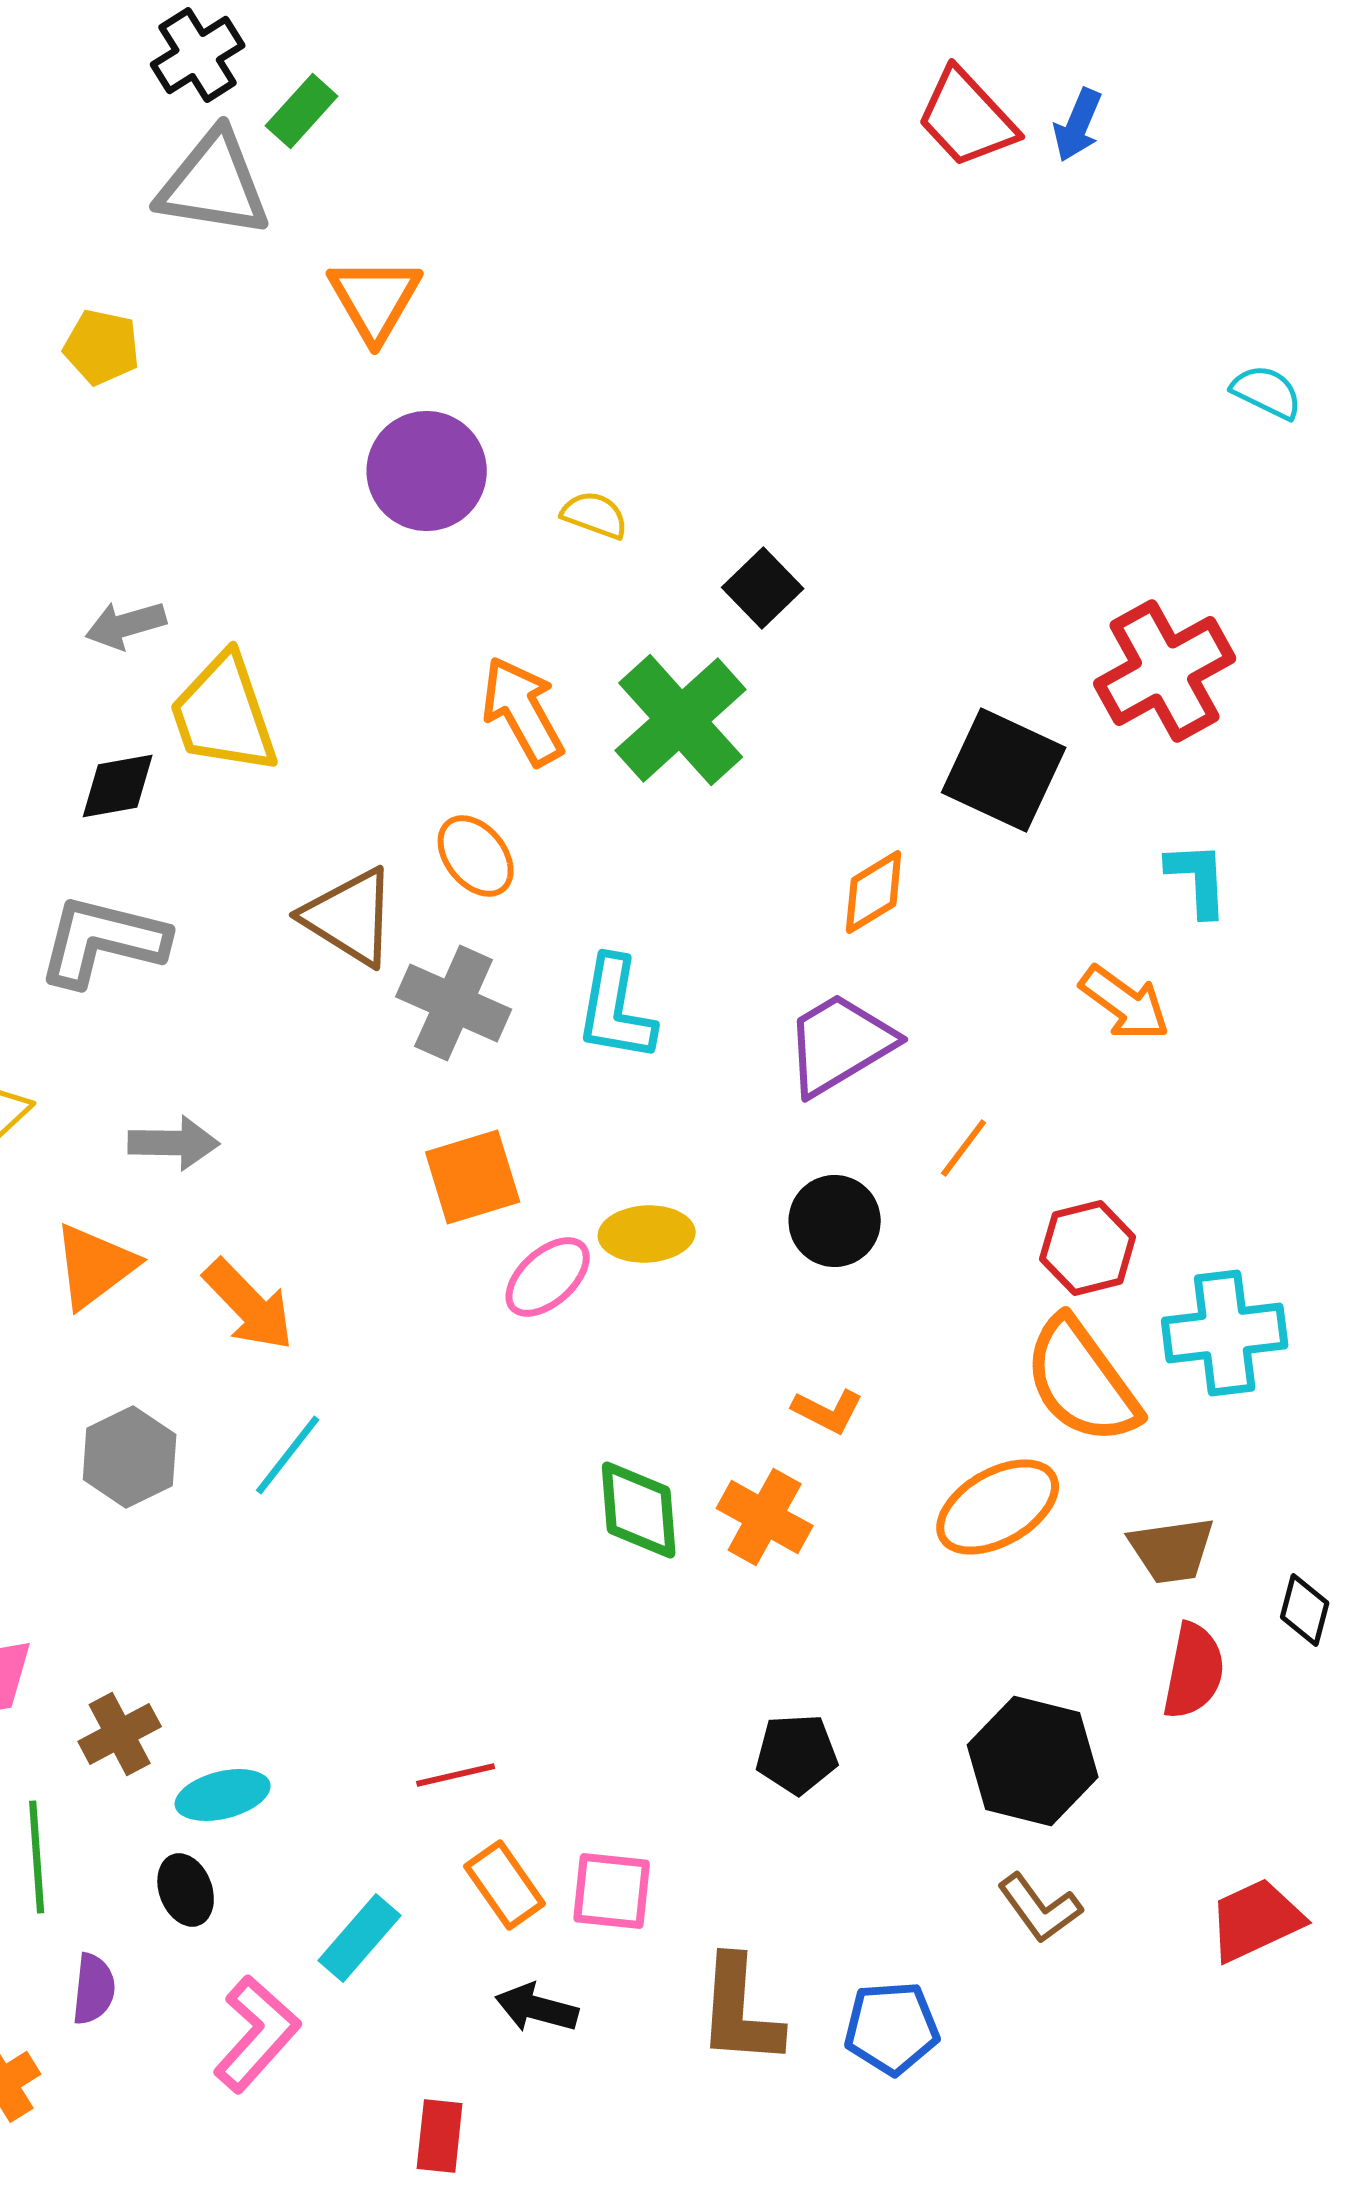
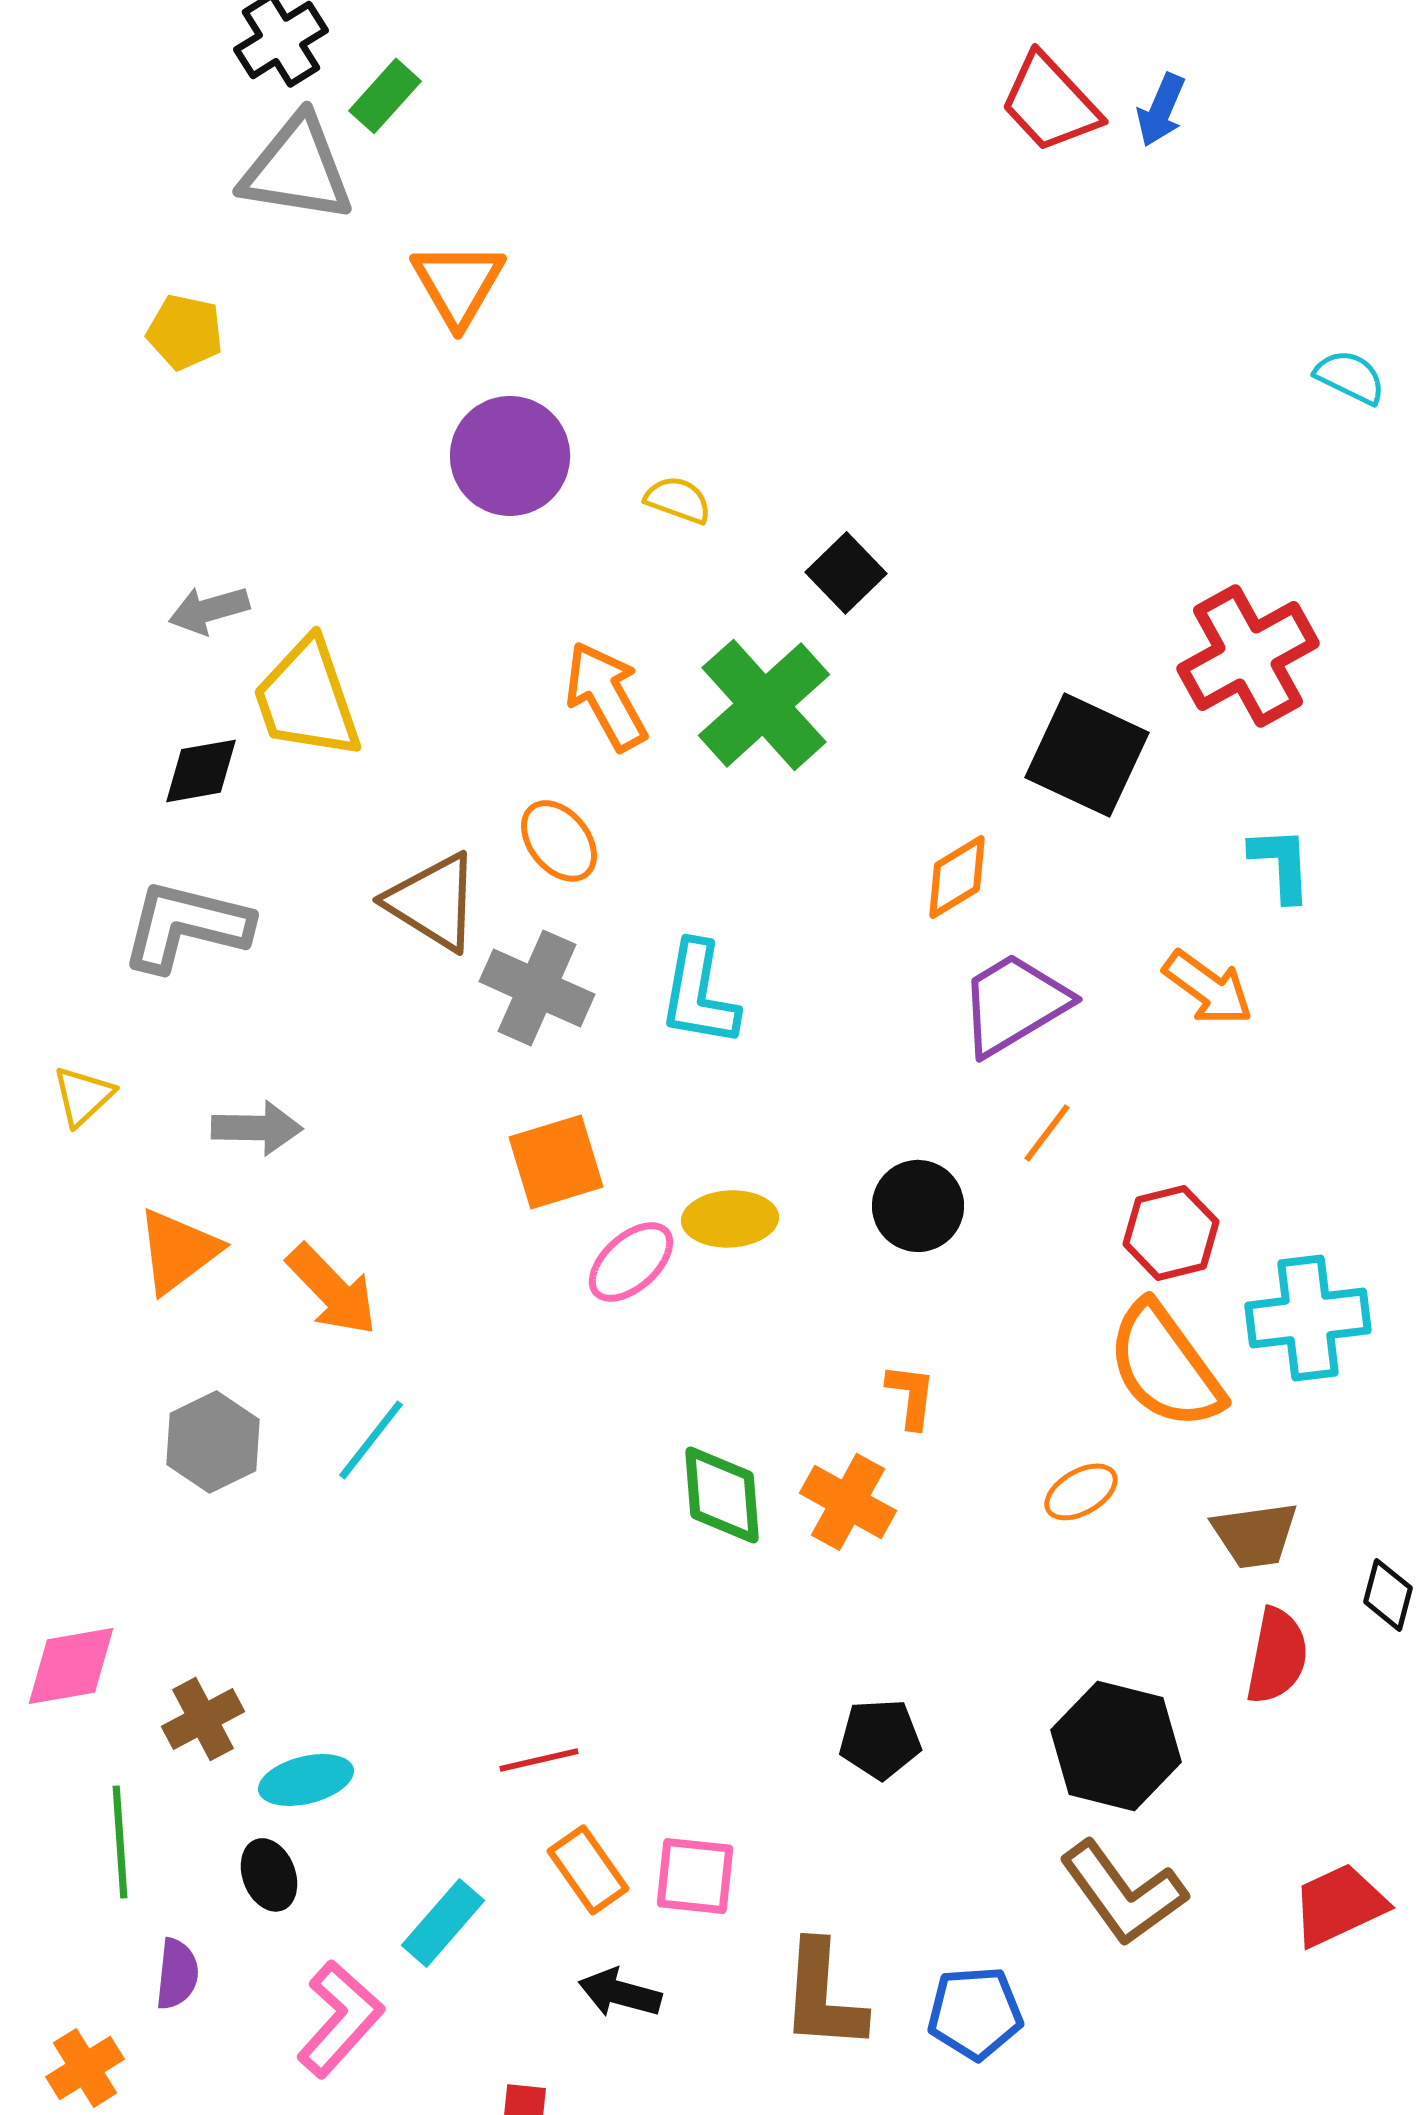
purple trapezoid: (840, 1044) -> (1014, 1004), moved
orange L-shape: (828, 1411) -> (911, 1396), turned -110
orange ellipse: (998, 1507) -> (1081, 1492), size x0.6
brown L-shape: (1040, 1908) -> (1123, 1893), size x1.5

